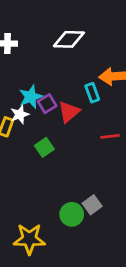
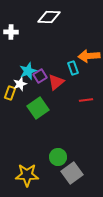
white diamond: (69, 39) -> (49, 17), moved
green square: (44, 147) -> (38, 108), size x1.5
gray square: (92, 205) -> (72, 173), moved, size x1.5

